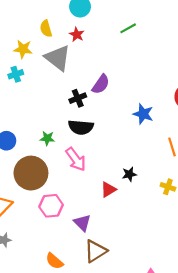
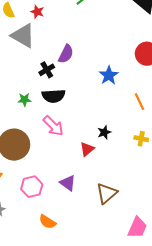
blue star: (143, 114) -> (109, 75), turned 30
green star: (47, 138) -> (24, 100), moved
pink hexagon: (51, 206) -> (32, 187), moved
brown triangle: (95, 251) -> (107, 193), moved

